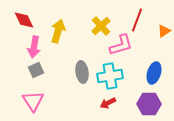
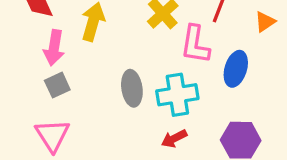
pink L-shape: (121, 45) -> (195, 44), turned 115
blue ellipse: (154, 73) -> (236, 69), moved

